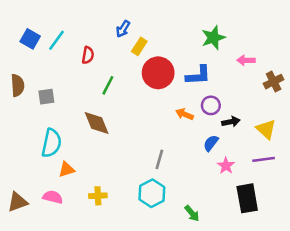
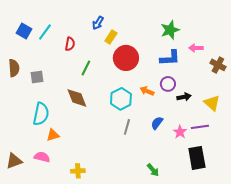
blue L-shape: (198, 75) -> (170, 58), moved
brown cross: (274, 82) -> (218, 65), turned -35
blue semicircle: (211, 143) -> (157, 123), moved
purple line: (264, 159) -> (200, 127), moved
cyan hexagon: (152, 193) -> (121, 99), moved
yellow cross: (98, 196) -> (78, 171), moved

